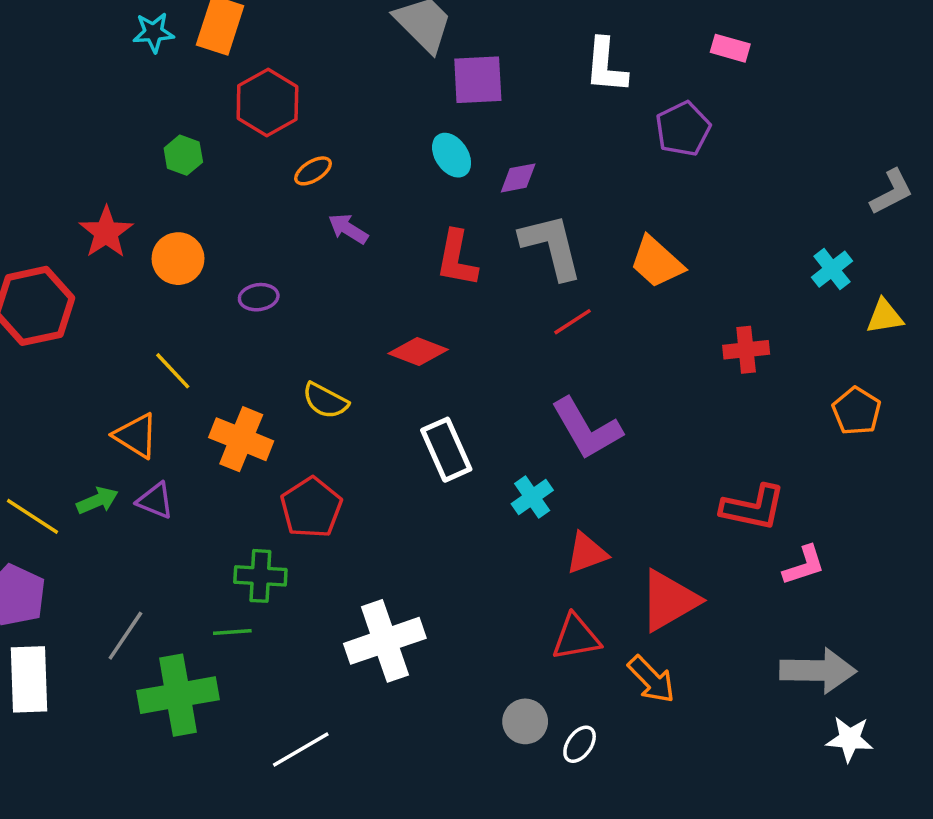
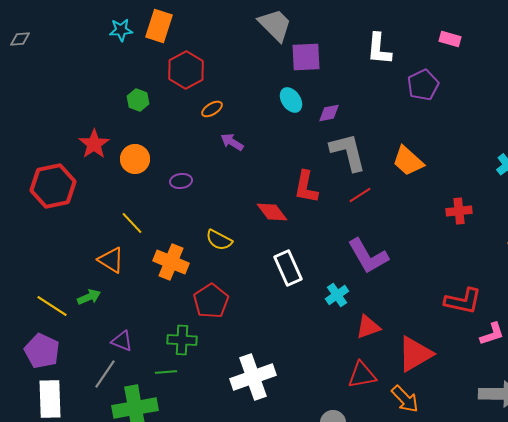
red L-shape: (457, 259) -> (306, 187), moved
red diamond: (418, 352) -> (272, 212), turned 32
purple triangle: (155, 501) -> (122, 341), moved

